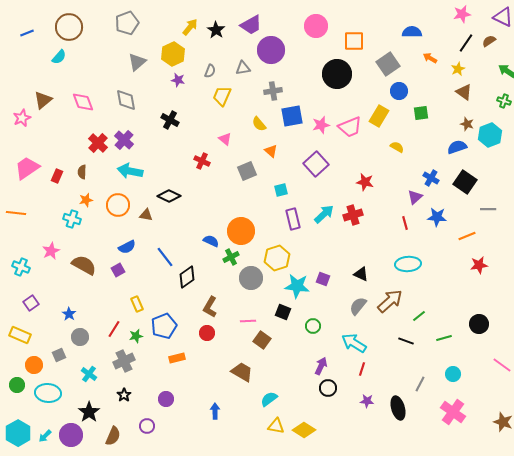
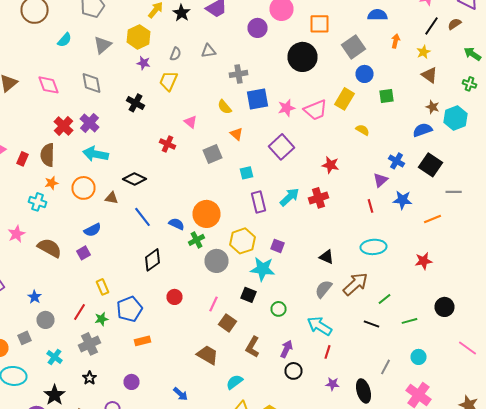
purple circle: (271, 50) -> (258, 28), moved, size x0.7
cyan semicircle: (59, 57) -> (64, 40), moved
orange arrow: (430, 58) -> (396, 41), turned 72
yellow trapezoid: (222, 96) -> (168, 81), moved
brown semicircle: (82, 172) -> (48, 155), size x1.6
blue line: (165, 257) -> (142, 217), moved
red star: (479, 265) -> (424, 261), moved
purple square: (323, 279) -> (278, 246), moved
brown L-shape: (210, 307) -> (252, 347), moved
pink line: (248, 321) -> (214, 304), turned -63
red circle: (207, 333) -> (174, 297), moved
blue arrow: (215, 411) -> (180, 394), turned 133

